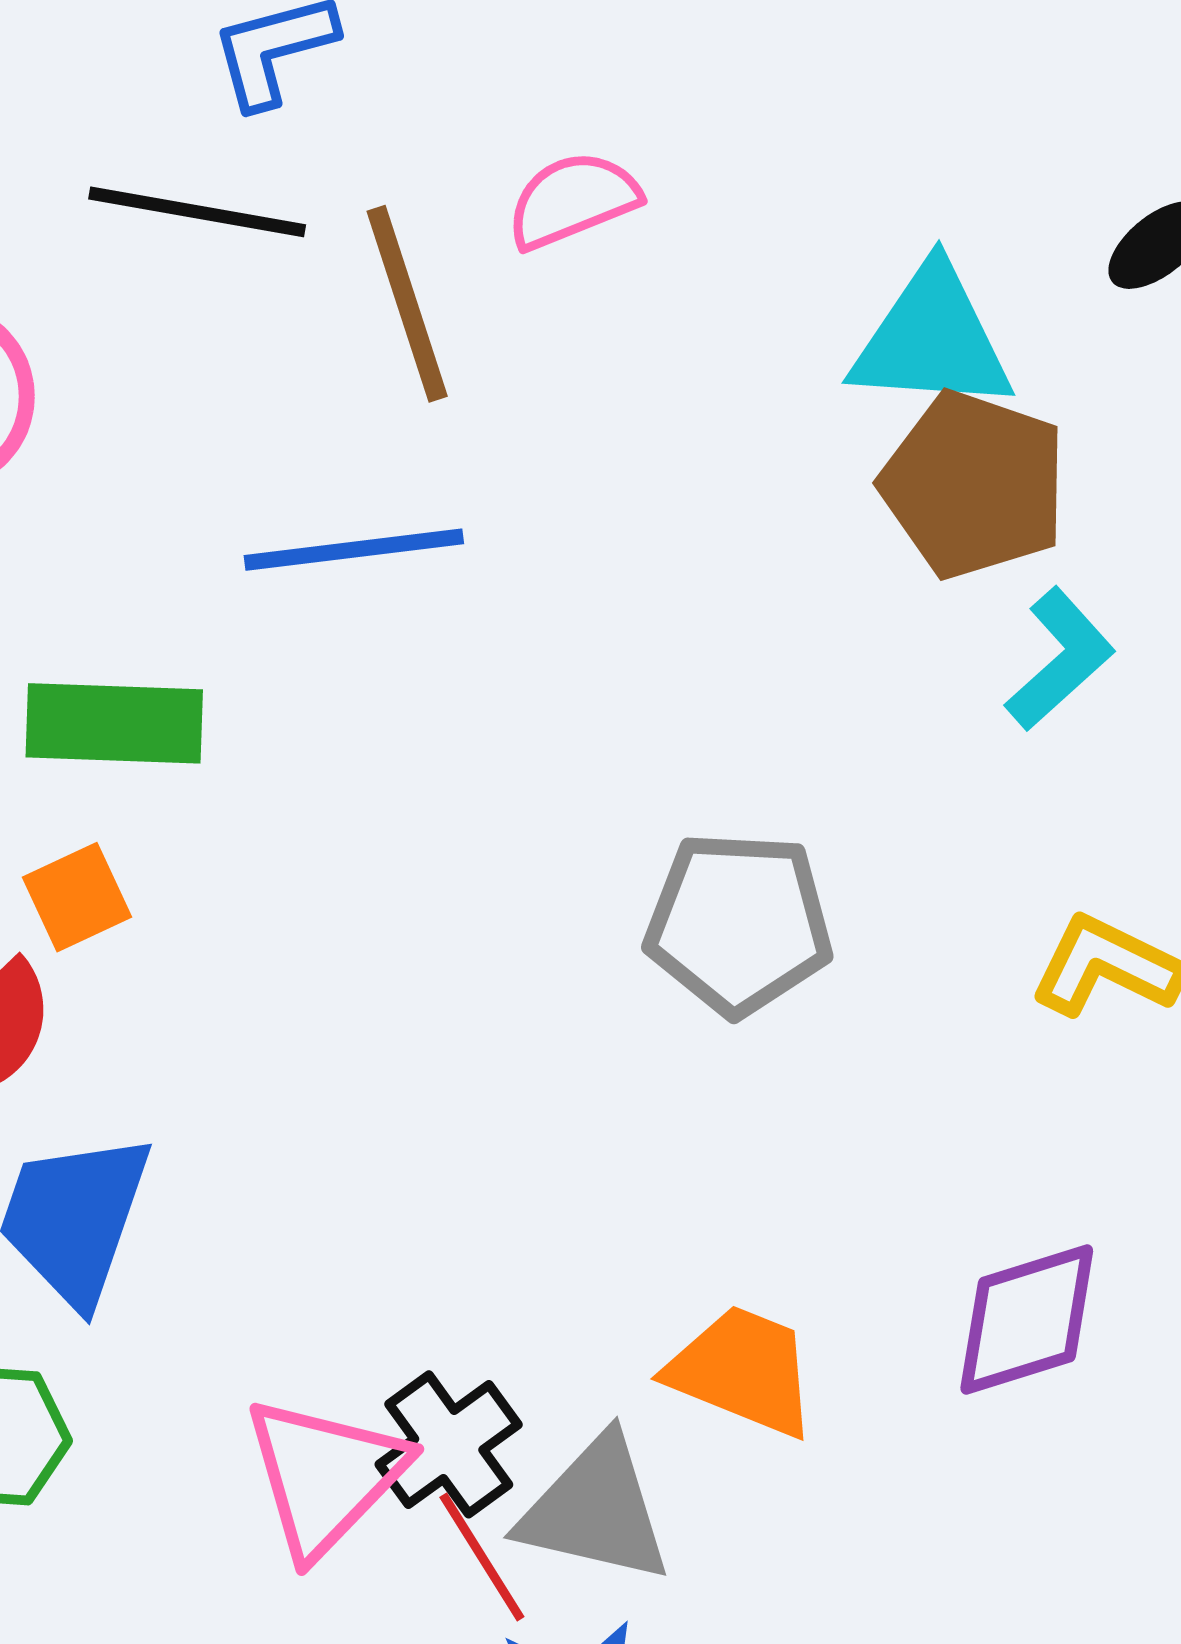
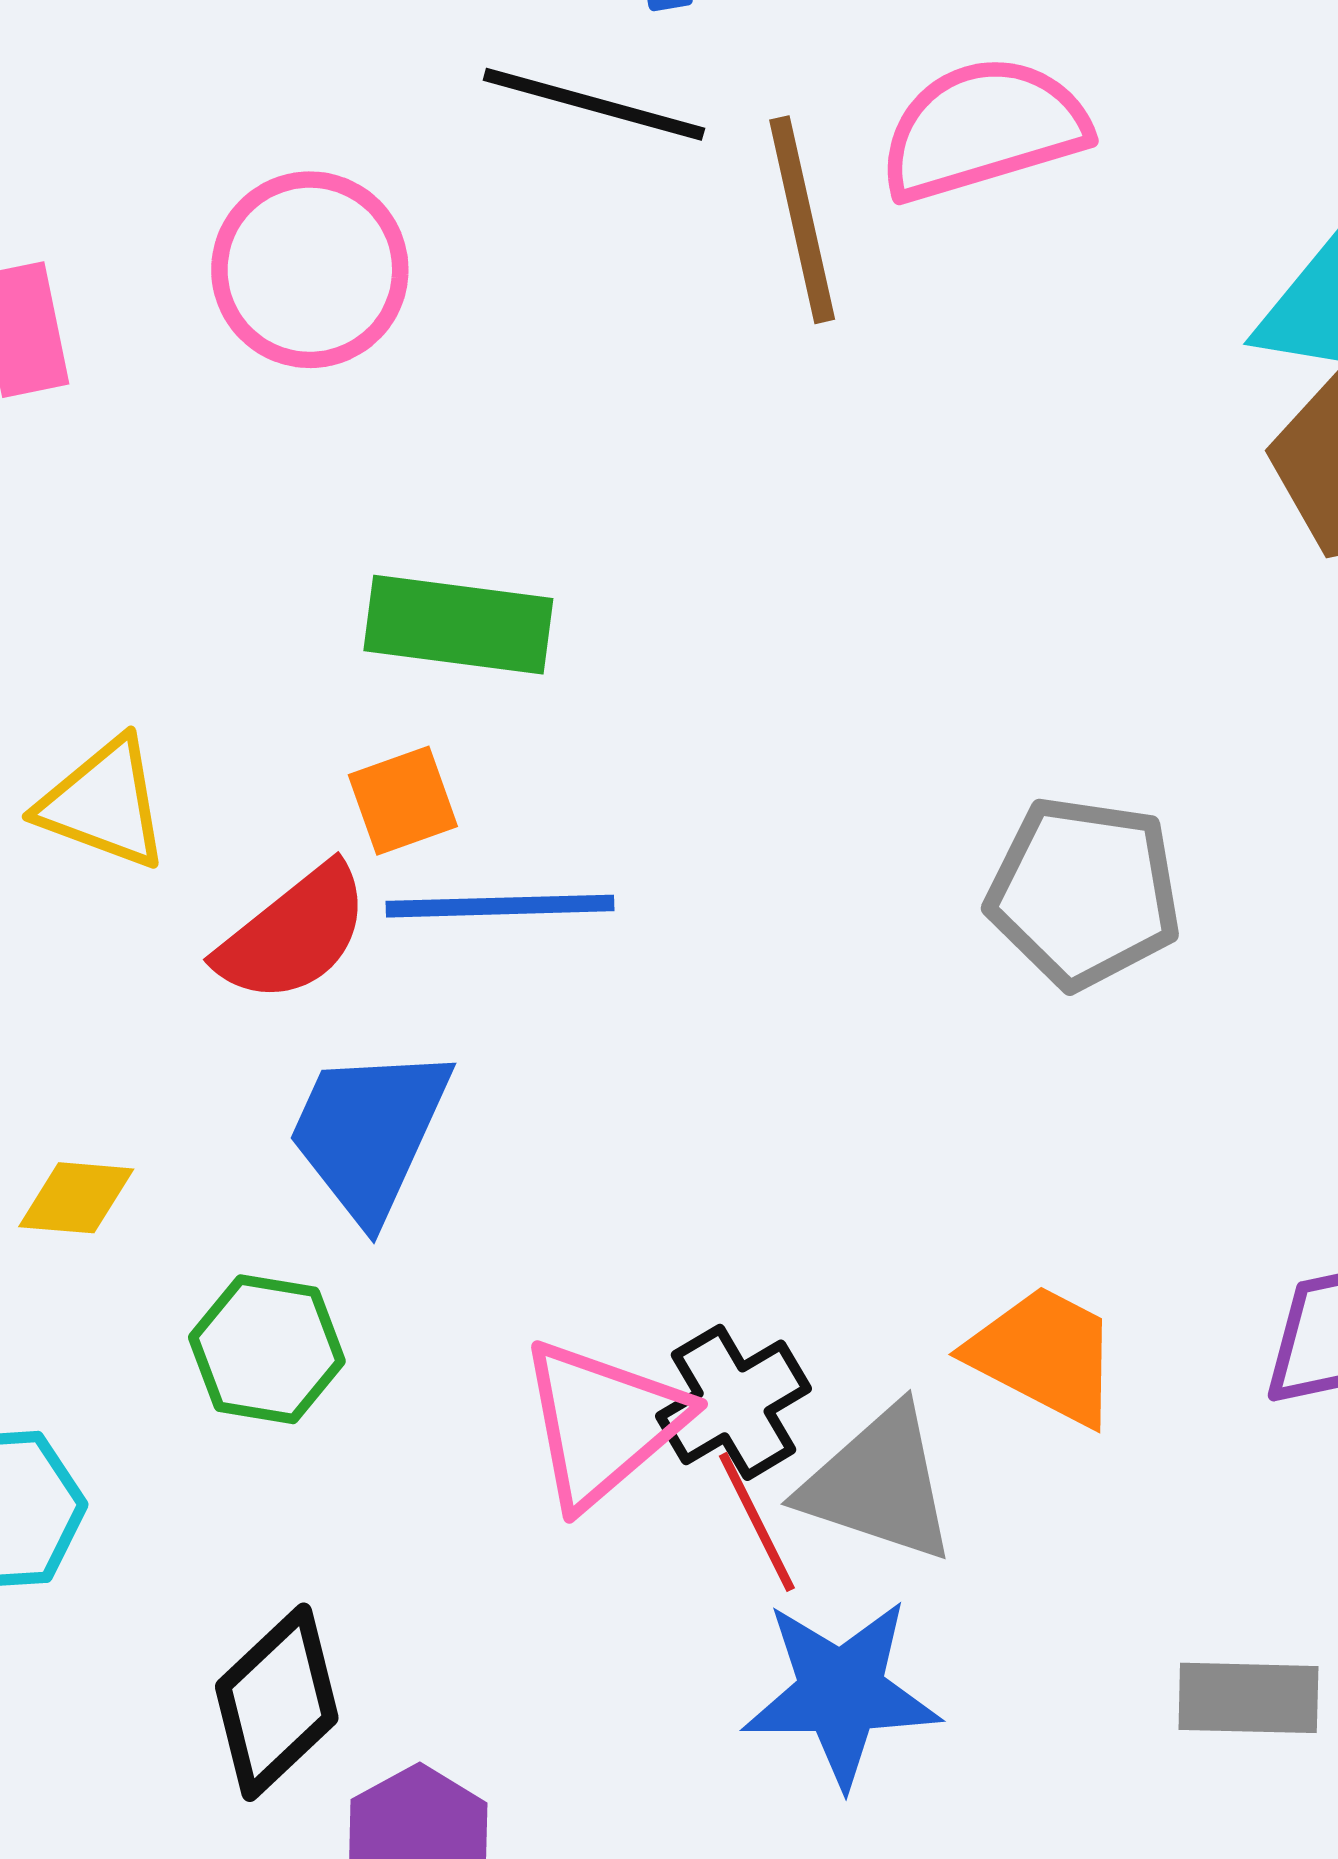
pink semicircle: (573, 200) -> (983, 129), size x1.5
blue line: (354, 550) -> (500, 906), moved

